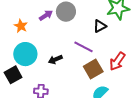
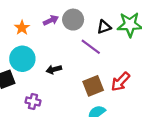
black triangle: (100, 26) -> (104, 27), moved
purple line: (83, 47) -> (91, 47), moved

